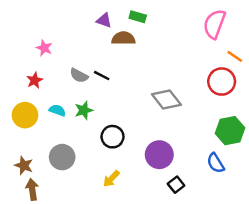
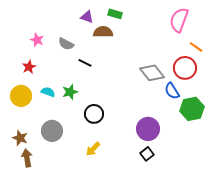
gray semicircle: (79, 76) -> (66, 44), moved
gray diamond: (166, 100) -> (152, 73), moved
purple circle: (159, 155) -> (148, 129), moved
blue semicircle: (216, 163) -> (172, 91), moved

